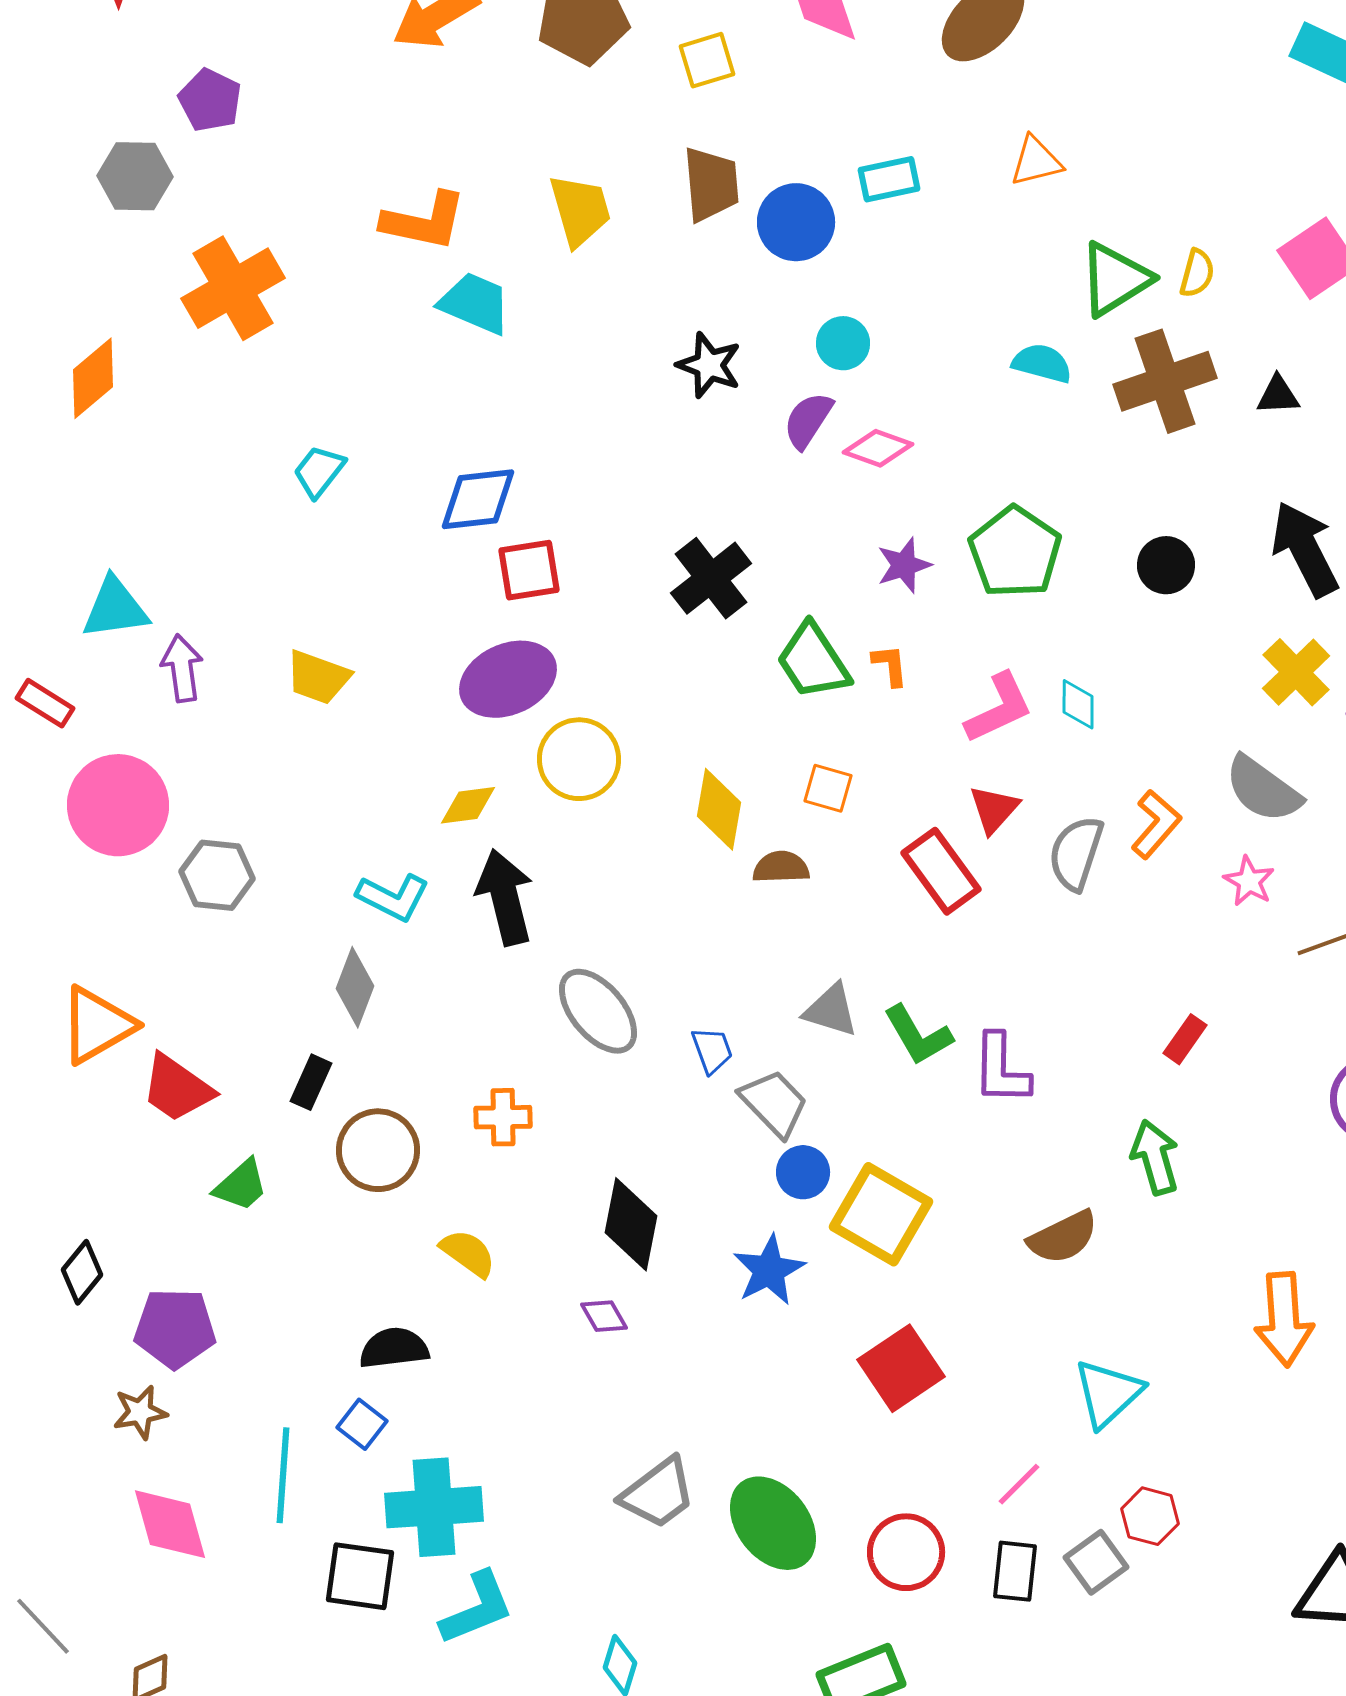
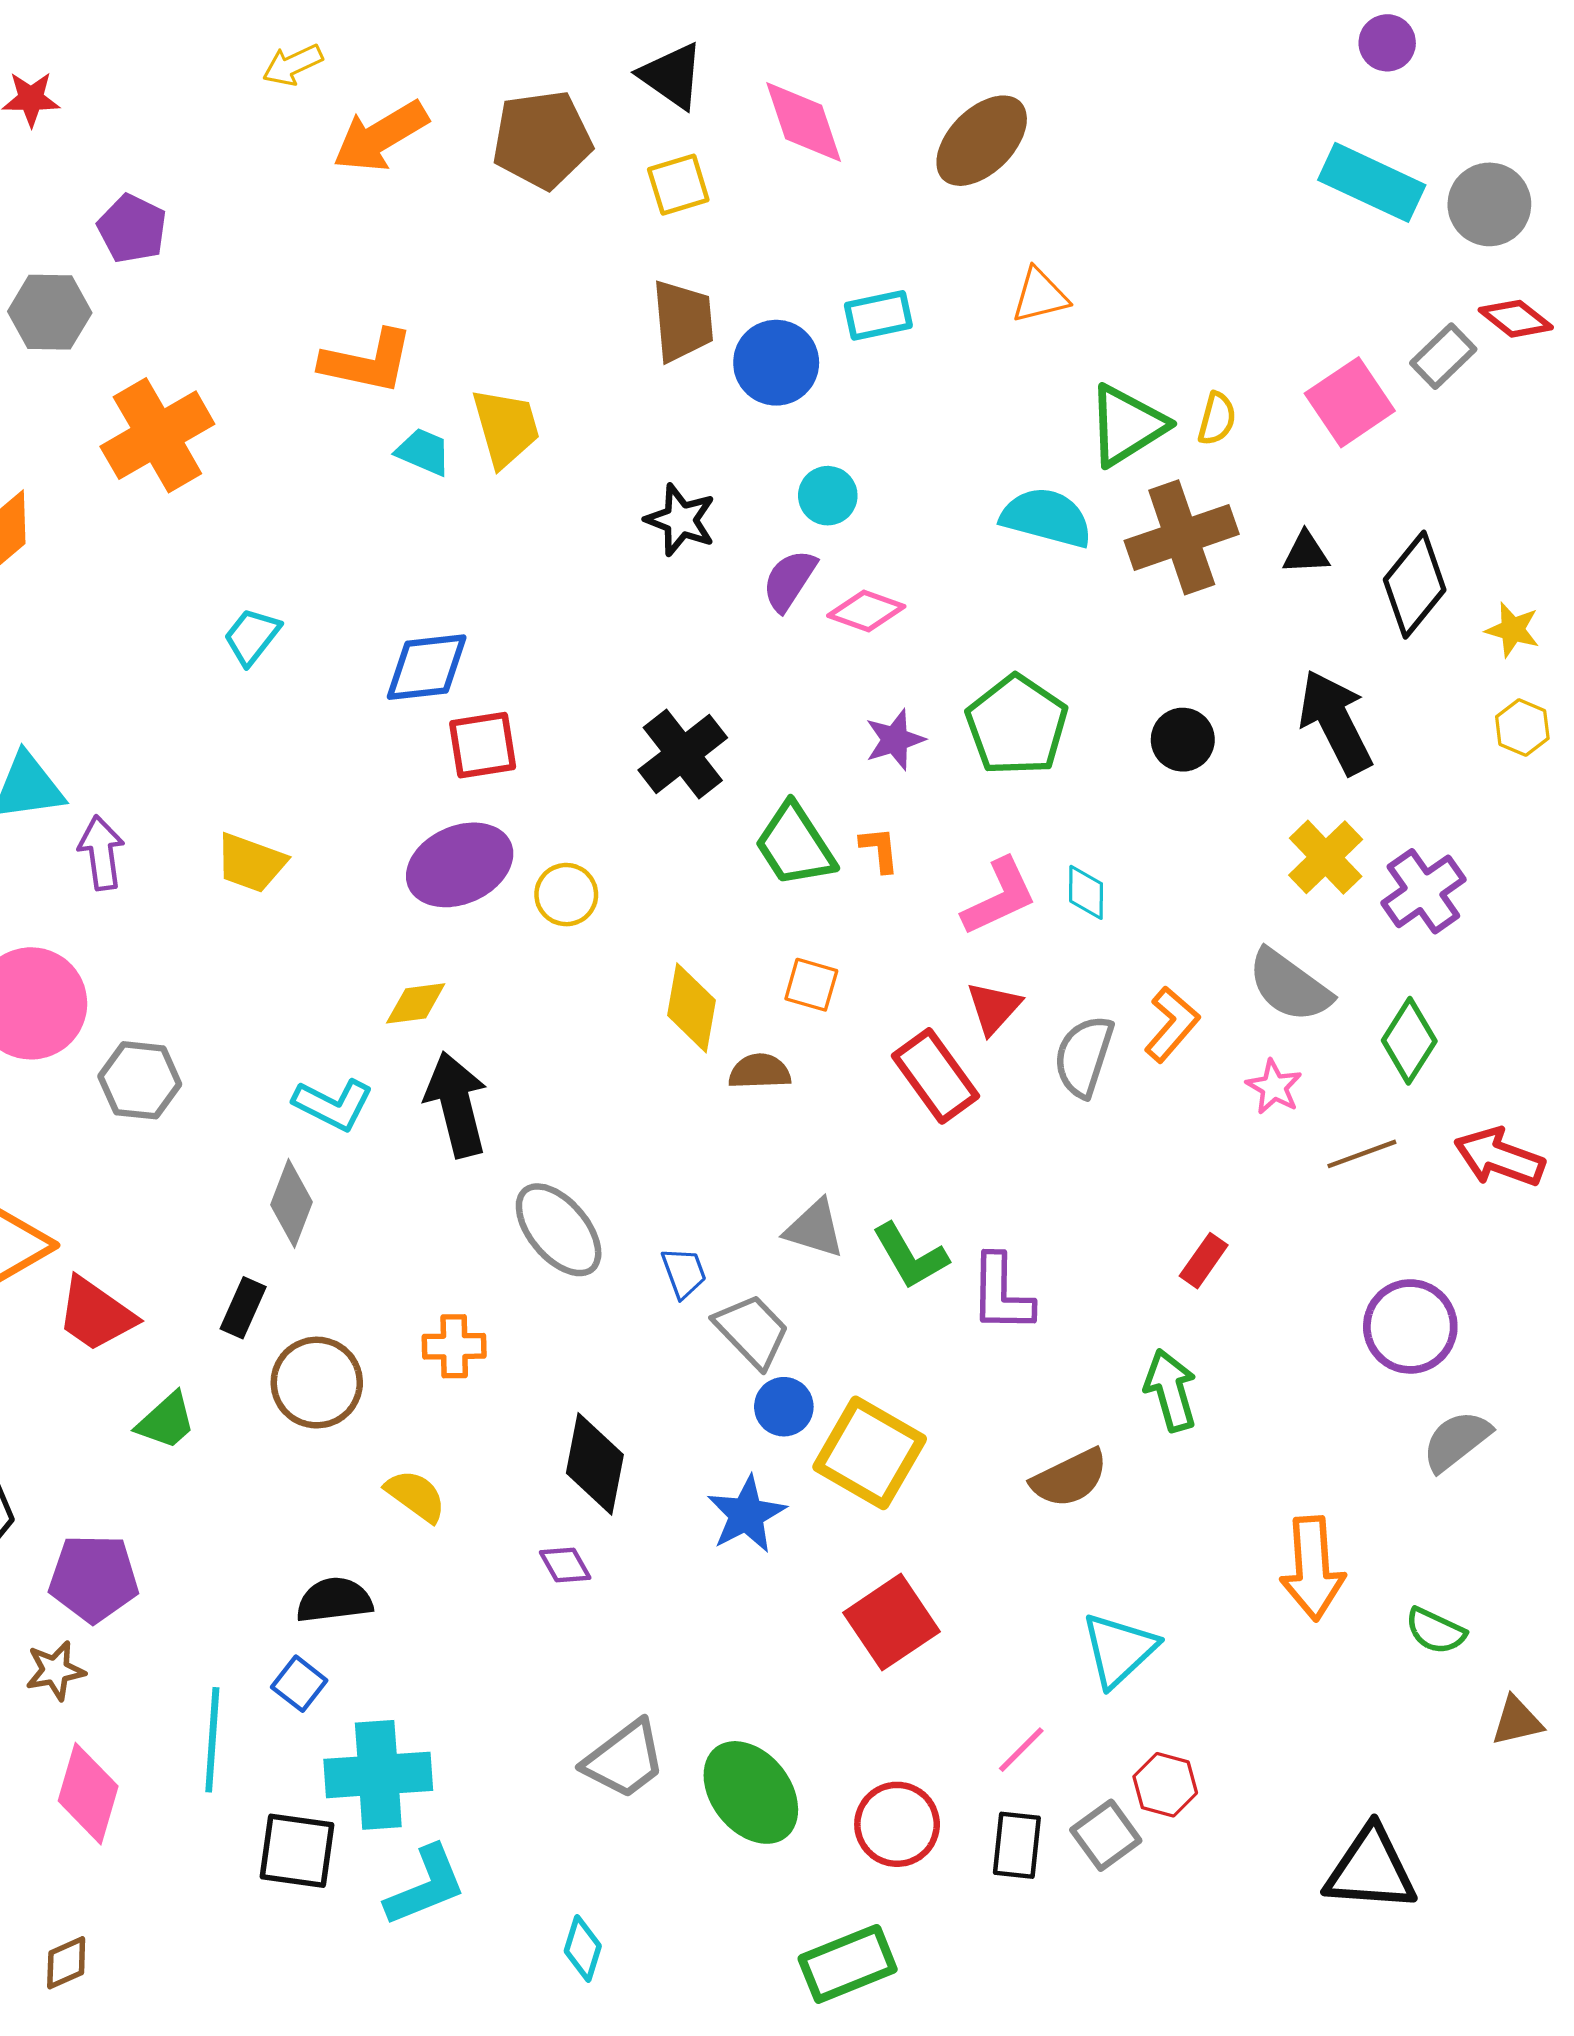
yellow trapezoid: (580, 210) -> (506, 428), moved
cyan trapezoid: (475, 303) -> (423, 452), size x0.7
cyan semicircle: (1042, 363) -> (1046, 518), size x1.4
yellow circle: (579, 759) -> (566, 895), moved, size x0.7
pink diamond: (170, 1524) -> (88, 1794), turned 32

